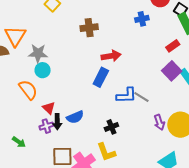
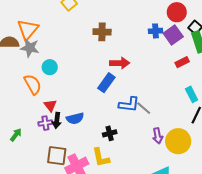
gray star: (38, 53) -> (30, 48), moved
purple square: (172, 71) -> (173, 35), moved
green arrow: (19, 142) -> (16, 135), turned -96

